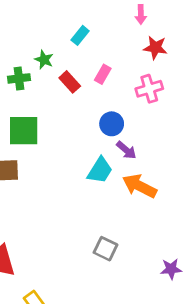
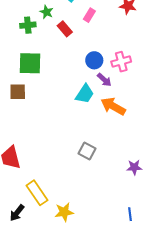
pink rectangle: (103, 74) -> (89, 15), moved
pink cross: (149, 89) -> (121, 62), moved

